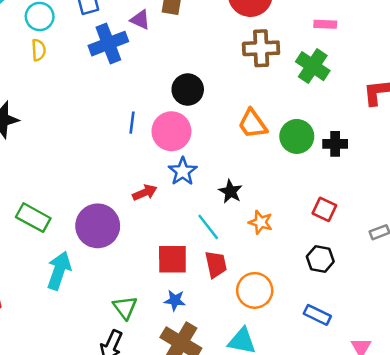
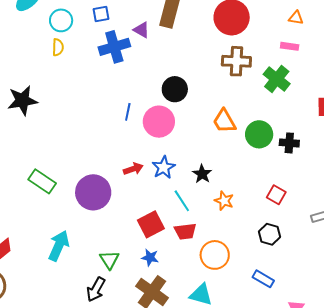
blue star: (183, 171) -> (164, 167), moved
red square: (172, 259) -> (151, 224), turned -32
red trapezoid: (216, 264) -> (185, 231), turned 90
cyan arrow: (59, 271) -> (59, 246), moved

